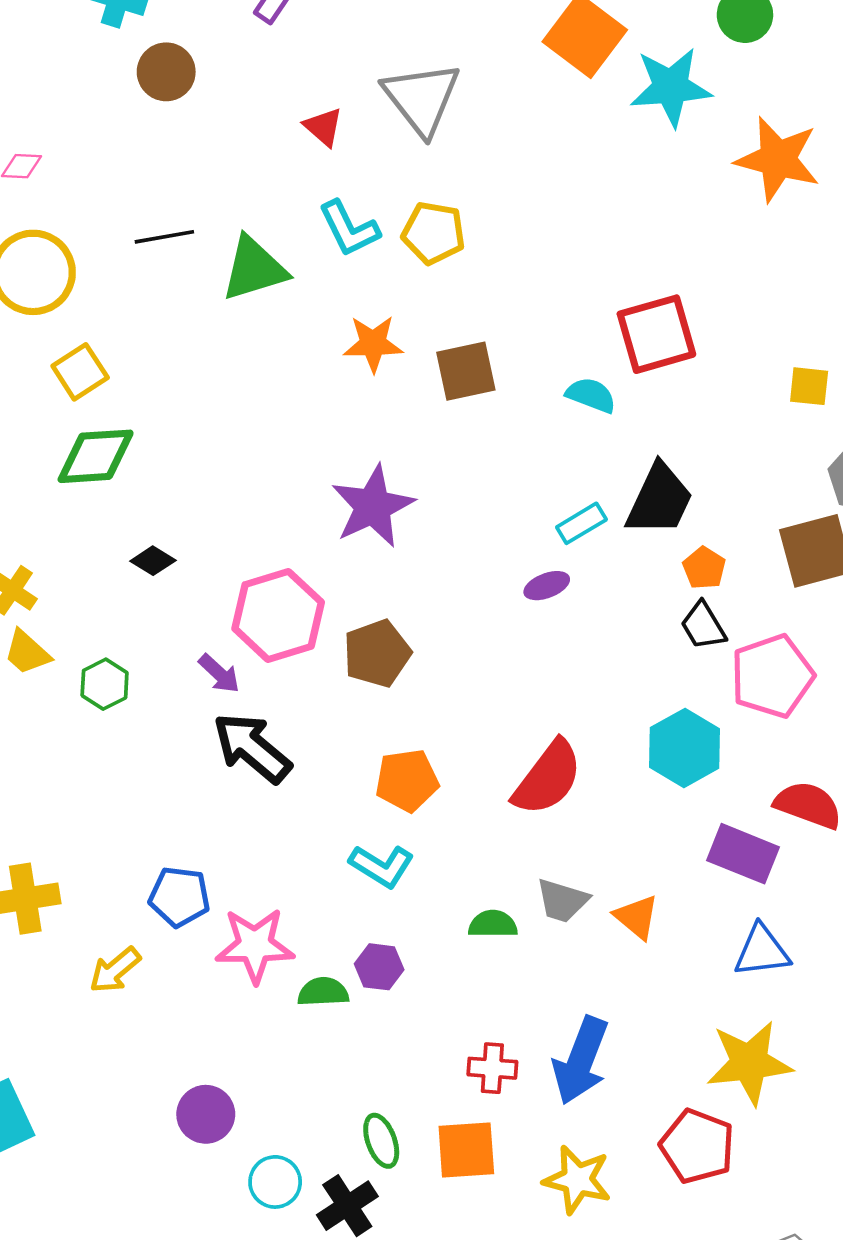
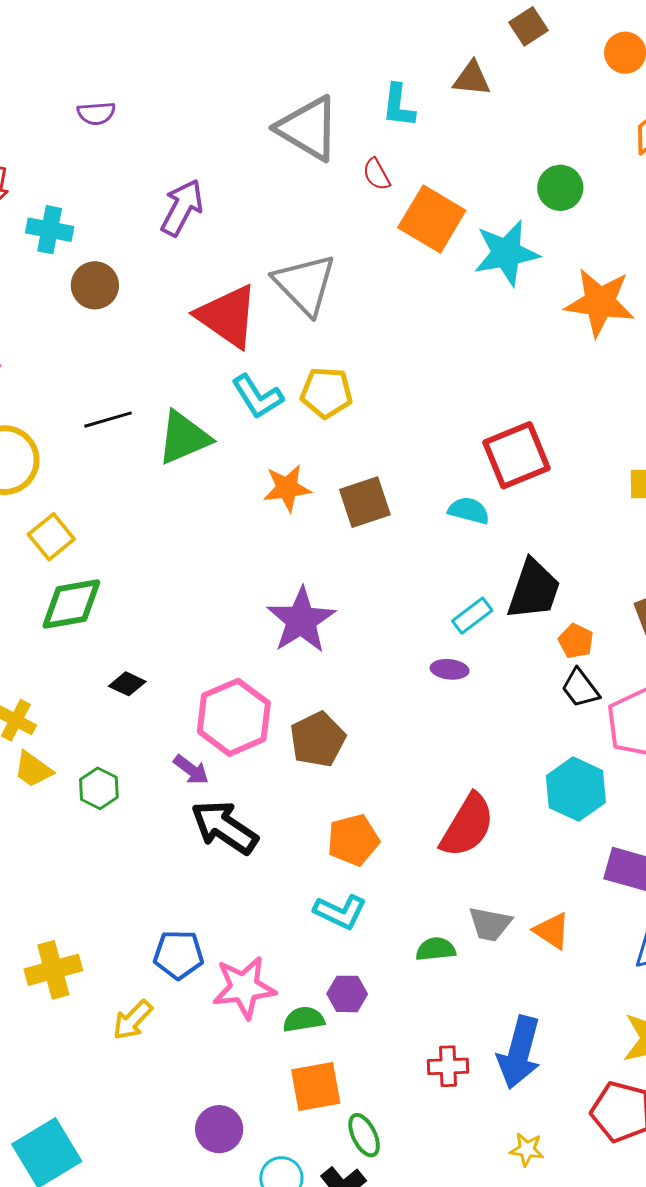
red triangle: (323, 127) -> (227, 316), size x2.0
purple ellipse: (547, 586) -> (450, 669), turned 33
orange square: (466, 1150) -> (316, 1086), moved
yellow star: (577, 1180) -> (527, 1149), size x0.6

